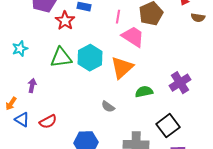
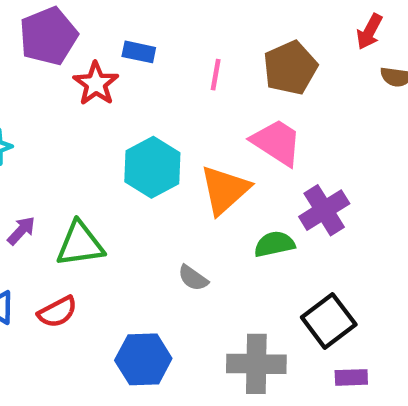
pink trapezoid: (133, 37) -> (277, 142), moved
green triangle: (61, 58) -> (80, 244), moved
purple cross: (180, 83) -> (324, 210), moved
purple arrow: (32, 86) -> (21, 231), turned 32

